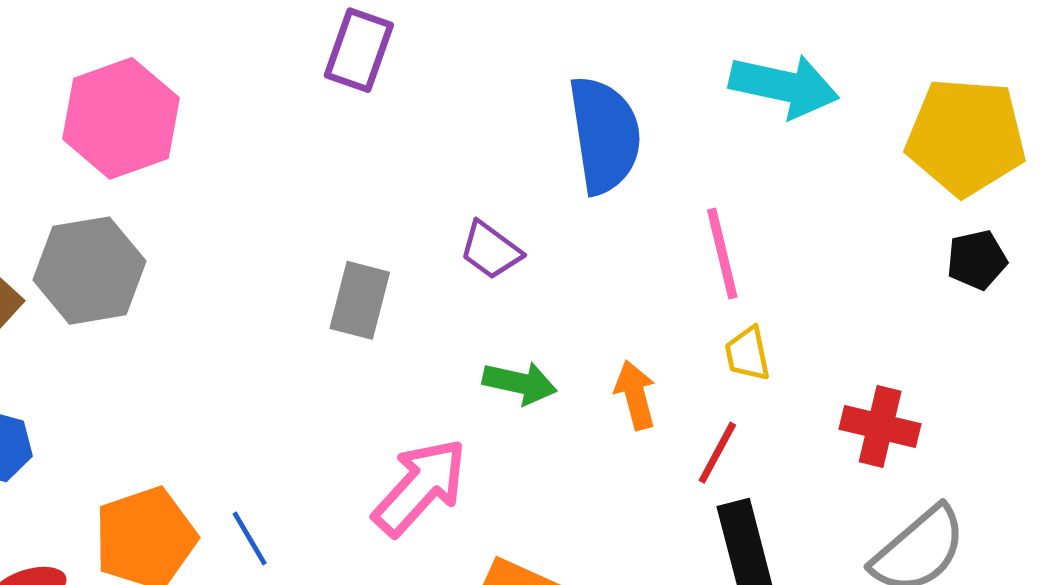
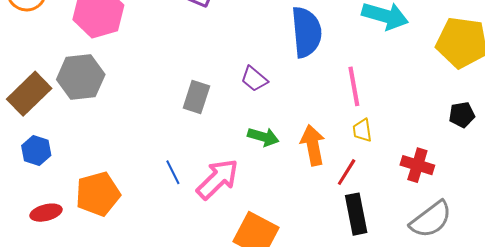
black pentagon: (977, 260) -> (462, 115), moved
orange arrow: (635, 395) -> (313, 145), size x1.4
blue line: (250, 538) -> (173, 172), moved

